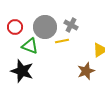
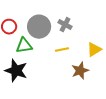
yellow line: (62, 41) -> (62, 50), moved
green triangle: (30, 46) -> (24, 46), turned -30

